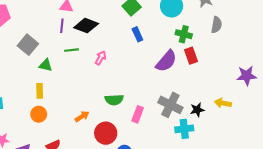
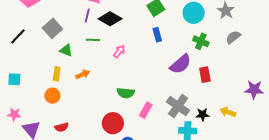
gray semicircle: (217, 25) -> (233, 37), turned -147
red rectangle: (191, 56) -> (205, 75), moved
orange arrow: (82, 116) -> (83, 74), moved

